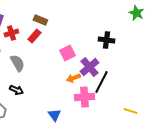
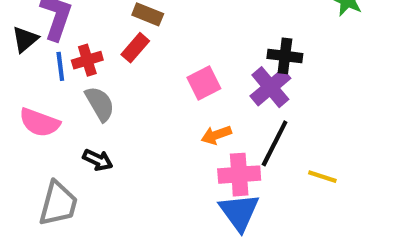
red cross: (11, 33) -> (87, 60), moved
purple cross: (89, 67) -> (270, 87), moved
yellow line: (130, 111) -> (322, 177), moved
blue triangle: (54, 115) -> (239, 212), moved, size x1.5

